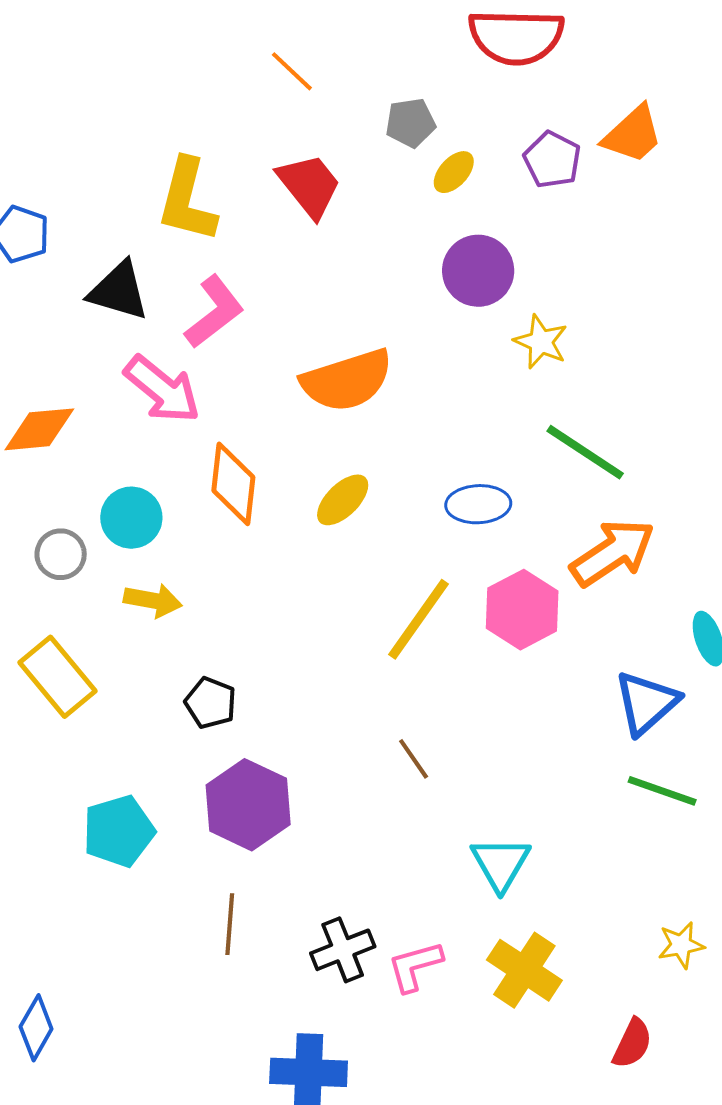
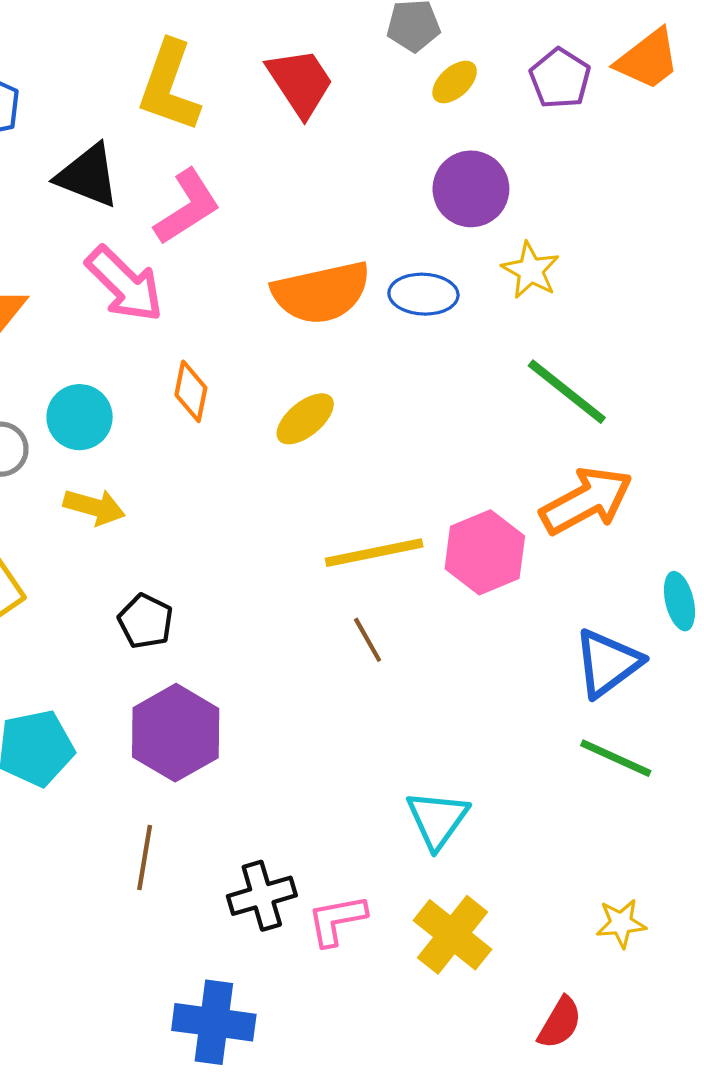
orange diamond: (233, 484) -> (191, 391), size x0.7
blue ellipse: (478, 504) -> (423, 294), moved
yellow line: (419, 619) -> (374, 553), turned 38
brown line: (414, 759) -> (368, 640), moved

